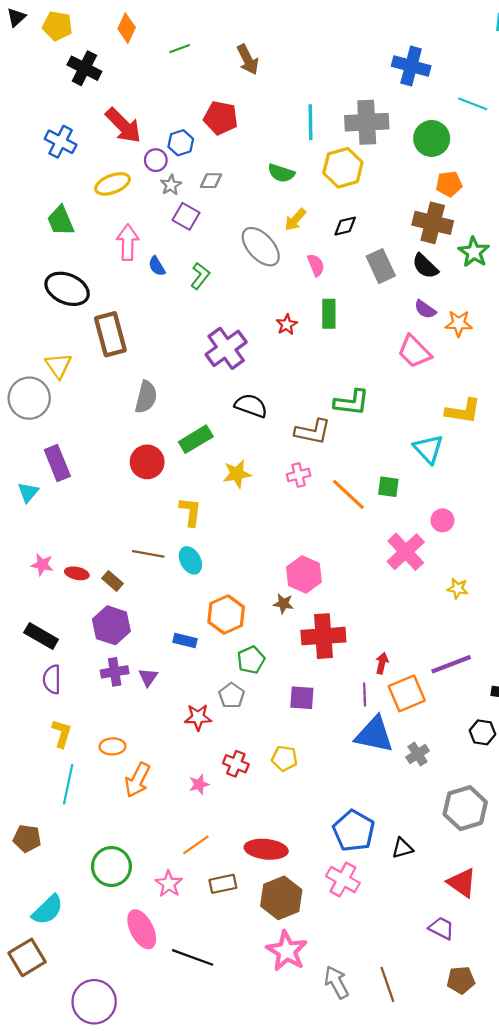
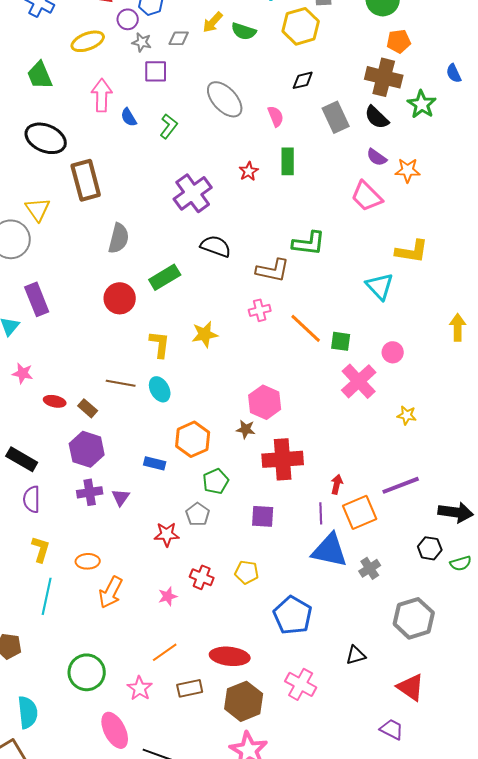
gray star: (171, 185) -> (142, 42), turned -30
purple square: (186, 216) -> (156, 71), turned -30
yellow arrow: (295, 220) -> (213, 22), moved
yellow star: (237, 474) -> (205, 334), moved
green square: (388, 487) -> (341, 341), moved
pink star: (42, 565) -> (23, 373), moved
blue pentagon: (354, 831) -> (293, 615), moved
cyan semicircle: (48, 910) -> (28, 712), turned -52

